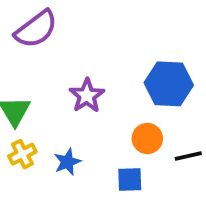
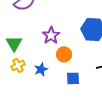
orange circle: (147, 138) -> (64, 54), moved

